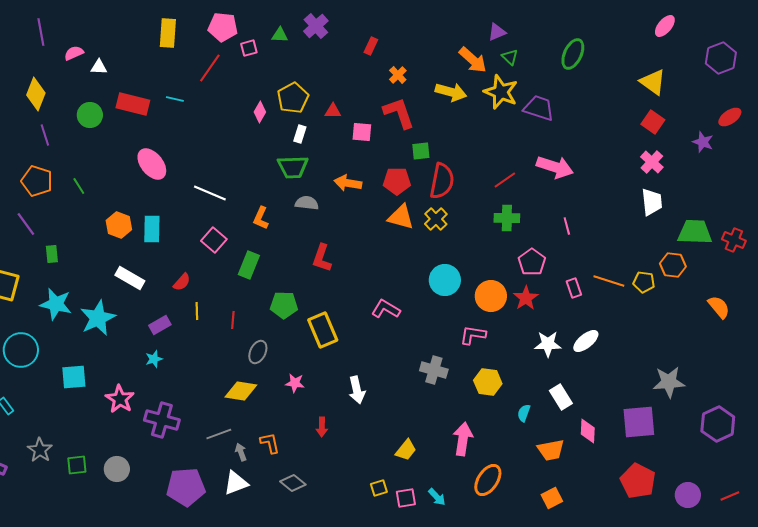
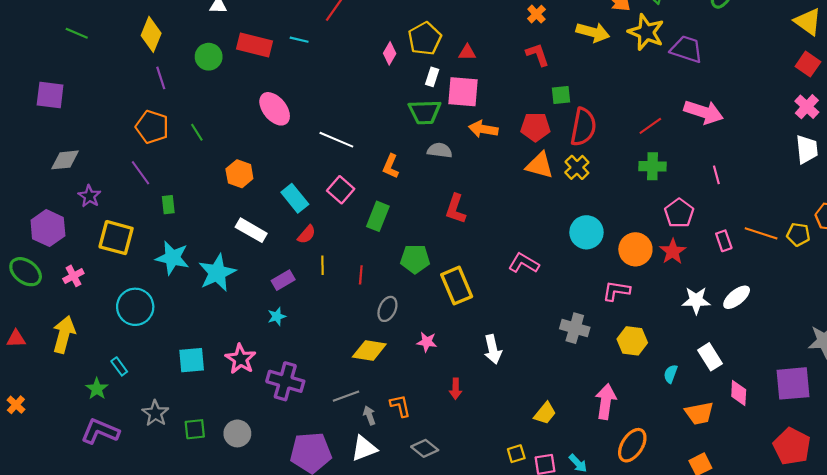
red L-shape: (399, 113) -> (538, 55), size x0.7
pink square: (362, 132) -> (463, 92), moved, size x1.5
cyan rectangle: (152, 229) -> (295, 198), moved, turned -40
cyan square: (74, 377) -> (192, 360), moved

